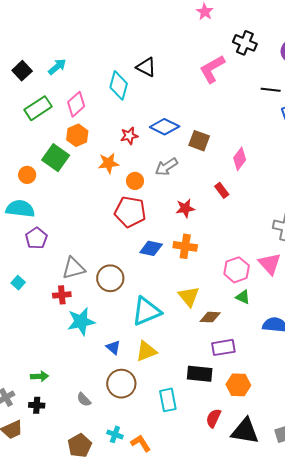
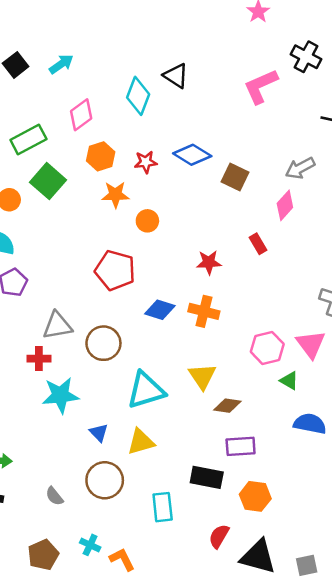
green rectangle: (38, 108) -> (28, 140), moved
orange hexagon: (77, 135) -> (101, 156), moved
gray arrow: (166, 167) -> (300, 168), moved
red pentagon: (130, 212) -> (115, 270), moved
green triangle: (243, 297) -> (289, 381), moved

